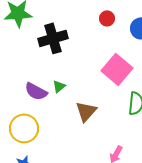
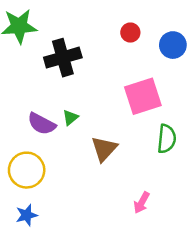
pink square: (117, 69) -> (143, 96), turned 32

